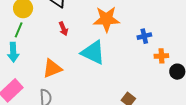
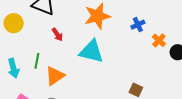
green line: (19, 30) -> (37, 61), moved
orange cross: (161, 56) -> (159, 40), turned -32

